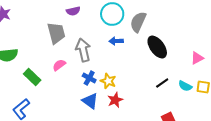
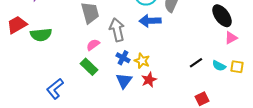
blue arrow: (116, 41) -> (150, 21), size x1.5
black ellipse: (157, 47) -> (222, 16), moved
green rectangle: (32, 77) -> (89, 67), moved
blue triangle: (90, 101) -> (124, 81), turned 30

